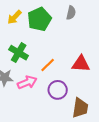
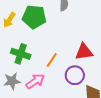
green pentagon: (39, 19) -> (34, 17), turned -30
purple circle: (58, 90) -> (75, 75), moved

